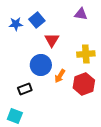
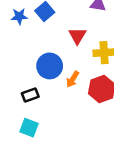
red triangle: (52, 40) -> (77, 36), moved
cyan square: (15, 116) -> (29, 128), moved

